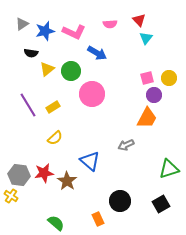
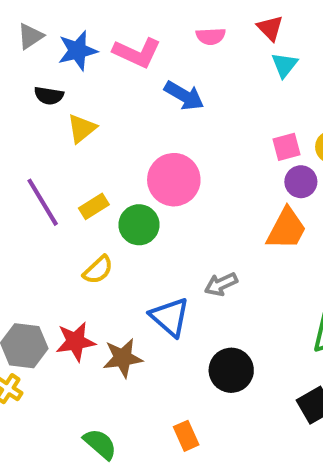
green circle: (71, 71) -> (139, 225), moved
gray arrow: (126, 145) -> (221, 284), moved
brown star: (67, 181) -> (123, 358), turned 30
black circle: (120, 201) -> (231, 370), moved

